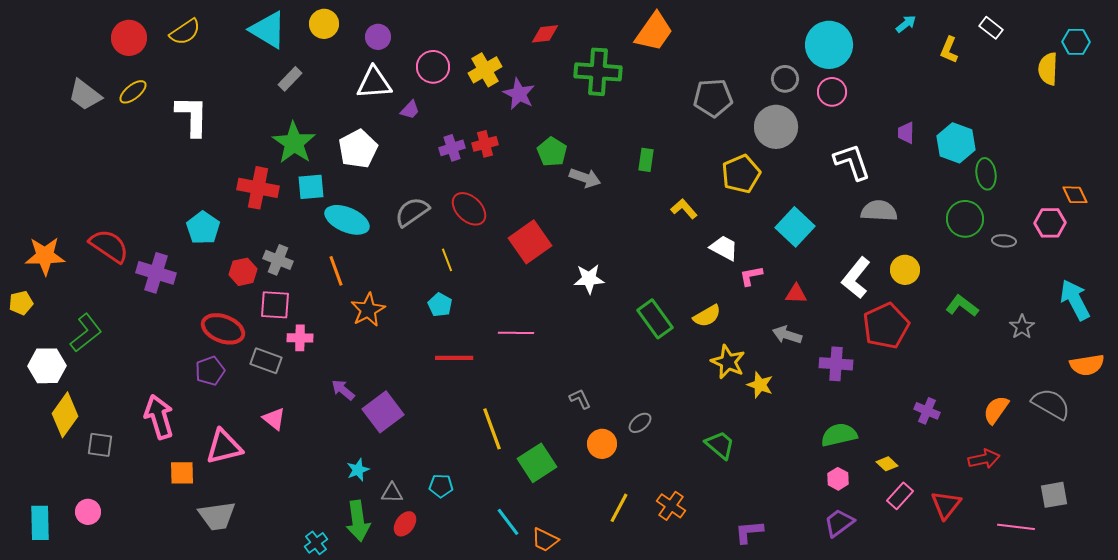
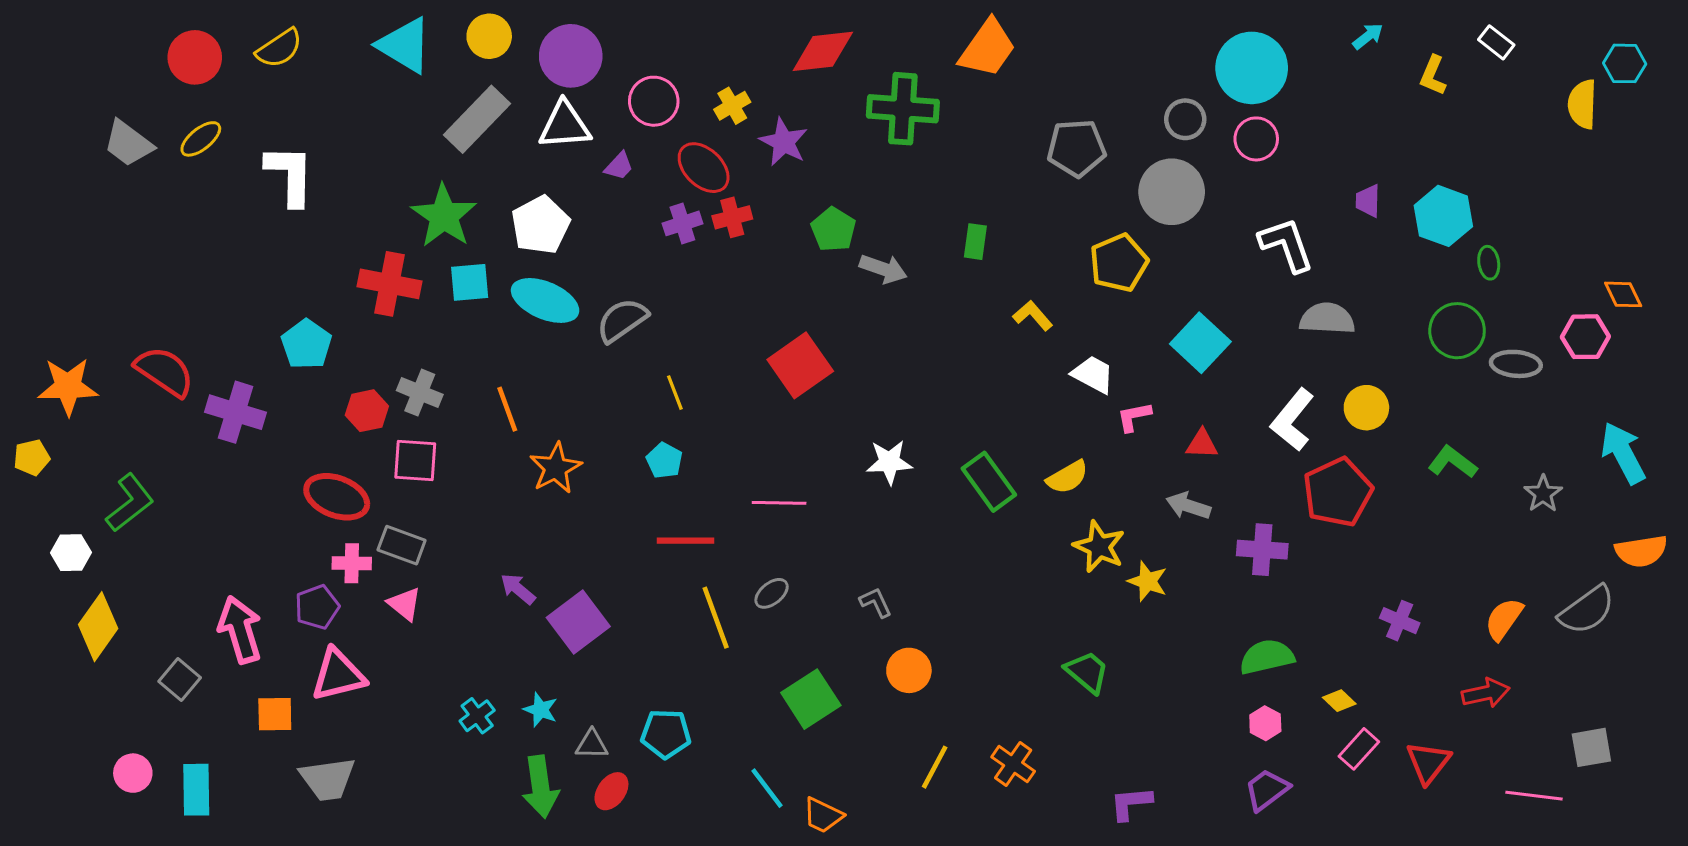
red diamond: (545, 34) -> (823, 51), size x1.5
purple circle: (378, 37) -> (571, 56), size x1.6
yellow cross: (485, 70) -> (732, 106), size x0.7
gray rectangle: (290, 79) -> (477, 119), moved, size x1.8
green ellipse: (986, 174) -> (1489, 263), size x0.7
red ellipse: (469, 209) -> (704, 168), moved
cyan ellipse: (347, 220) -> (545, 300), moved
gray ellipse: (1004, 241) -> (1516, 364), size x1.4
white star: (589, 279) -> (889, 462), moved
pink cross: (300, 338) -> (352, 563), moved
white hexagon: (47, 366) -> (71, 553), size x0.7
purple pentagon: (210, 371) -> (317, 607), moved
gray semicircle: (1051, 404) -> (1587, 610), turned 114
pink triangle: (274, 419) -> (405, 604), moved
gray ellipse: (640, 423) -> (772, 593), moved
yellow line: (492, 429) -> (716, 618), moved
gray square: (100, 445) -> (180, 679), moved, turned 32
cyan star: (358, 470) -> (541, 710), turned -30
cyan pentagon: (441, 486) -> (666, 734), size x1.4
cyan rectangle: (40, 523) -> (196, 790), moved
cyan cross: (316, 543) -> (477, 716), moved

